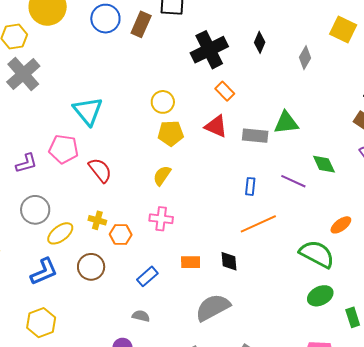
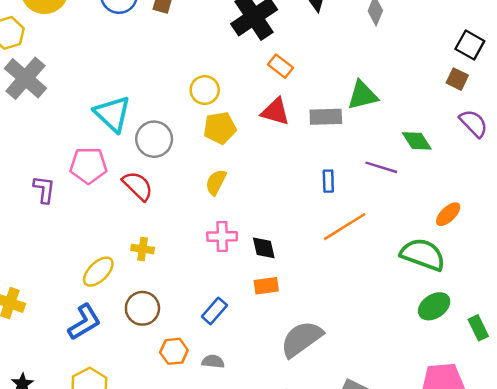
purple L-shape: (26, 163) -> (44, 189), turned -60
gray circle: (35, 210) -> (154, 139), moved
orange hexagon: (121, 235) -> (174, 351), moved
black diamond: (229, 261) -> (264, 248), moved

